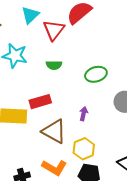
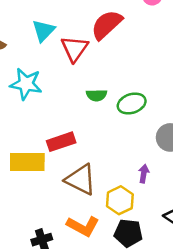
green semicircle: (54, 65) -> (97, 95), moved
purple arrow: (84, 114) -> (144, 174), moved

